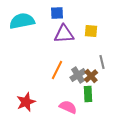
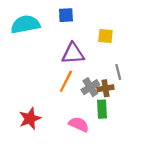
purple triangle: (64, 34) -> (73, 53), moved
brown cross: (91, 76) -> (105, 88), turned 32

